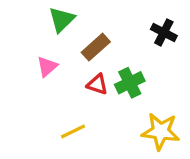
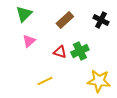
green triangle: (62, 19) -> (24, 14), moved
brown rectangle: (96, 47) -> (65, 20), moved

